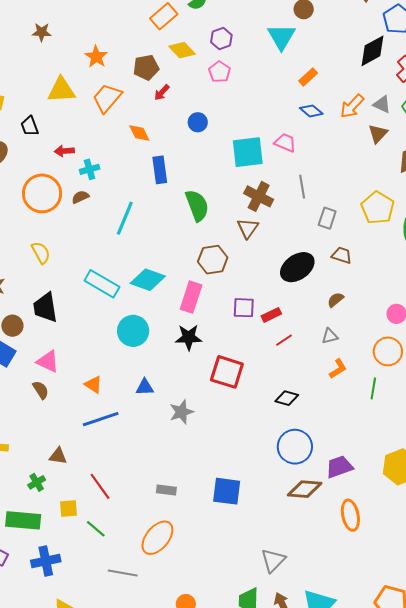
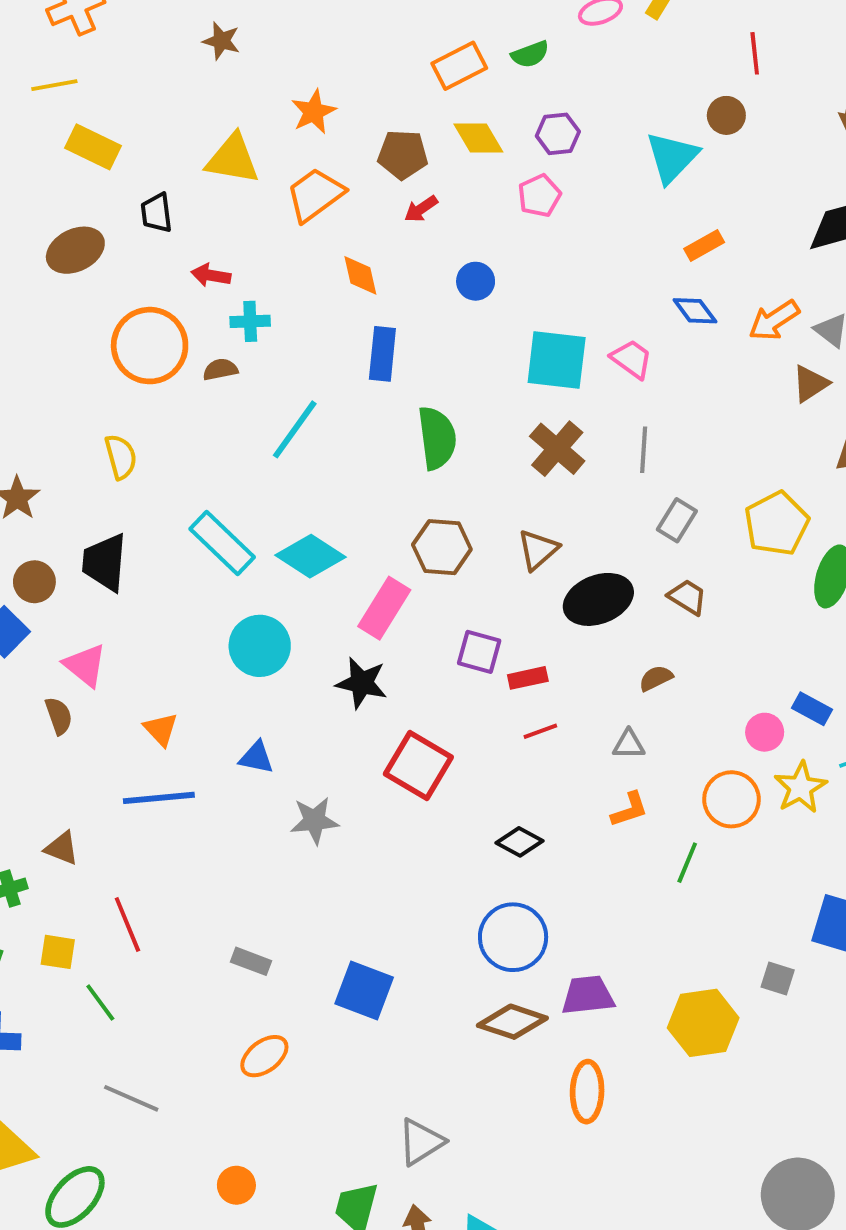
brown triangle: (248, 228) -> (538, 550), moved
orange ellipse: (157, 538) -> (264, 1056), moved, size x0.7

